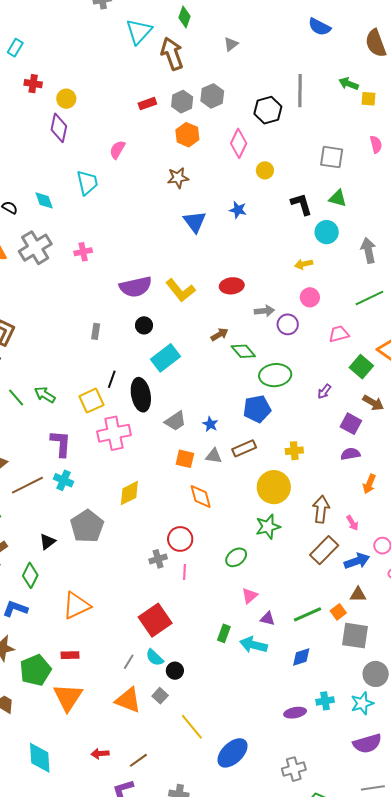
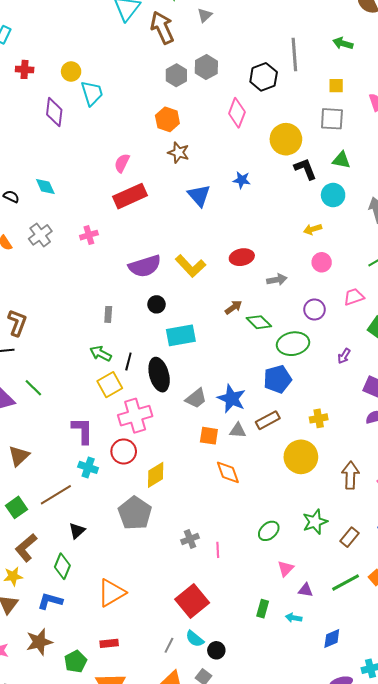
gray triangle: (231, 44) -> (205, 15), moved
yellow circle: (66, 99) -> (71, 71), moved
yellow square: (369, 99) -> (336, 86), moved
red rectangle: (147, 104) -> (130, 196), moved, size x1.8
orange hexagon: (187, 135) -> (167, 119), moved
pink semicircle: (117, 150) -> (122, 163), moved
yellow circle: (265, 170) -> (286, 139), moved, size x1.8
brown star: (178, 178) -> (178, 153), turned 30
cyan trapezoid: (87, 183) -> (92, 93), moved
gray cross: (35, 248) -> (40, 235), size x0.7
purple circle: (288, 324) -> (315, 310), moved
cyan rectangle: (165, 358) -> (181, 335), turned 32
green arrow: (45, 395) -> (101, 354), moved
blue star: (210, 424) -> (232, 399), size x1.8
brown line: (27, 485) -> (56, 495), moved
gray pentagon: (87, 526) -> (135, 513), moved
green star: (268, 527) -> (315, 522), moved
red circle: (180, 539) -> (124, 451), moved
brown rectangle: (324, 550) -> (350, 537), moved, size x0.7
cyan arrow: (254, 645) -> (294, 618), size x0.6
blue diamond: (301, 657) -> (332, 638), moved
green pentagon: (35, 670) -> (76, 662), size x0.7

